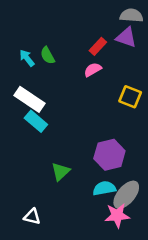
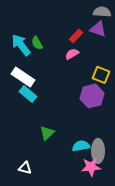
cyan arrow: (27, 58) -> (21, 45), size x1.6
purple hexagon: (109, 155) -> (92, 96), moved
gray ellipse: (126, 195) -> (98, 151), turned -40

